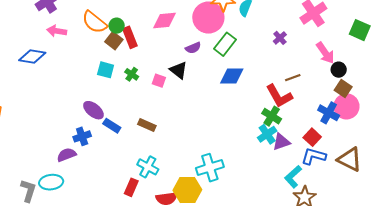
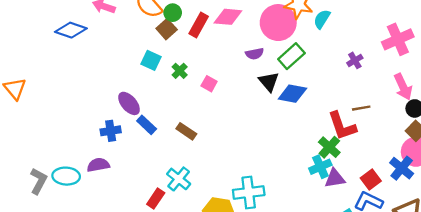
red rectangle: (130, 37) -> (199, 25), moved, turned 40
black triangle: (179, 70) -> (269, 82), moved
blue cross: (329, 113) -> (402, 168), moved
purple semicircle: (66, 155) -> (98, 165), moved

